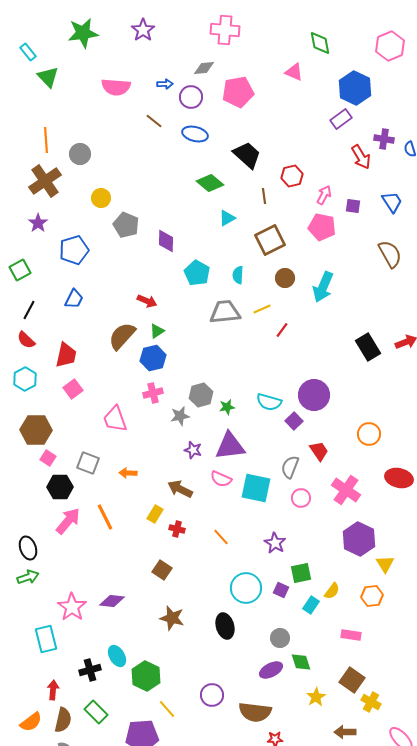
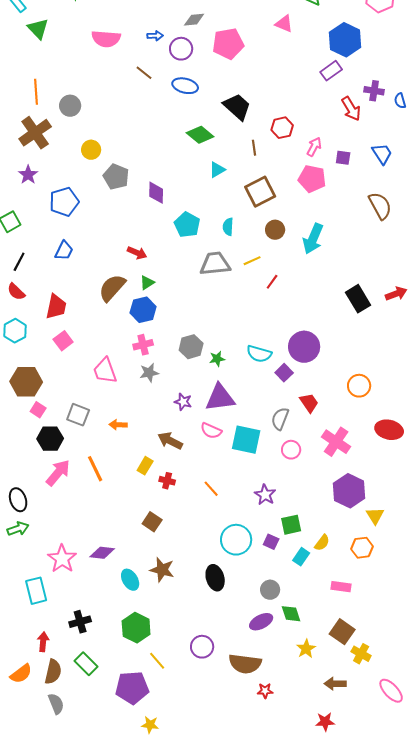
gray star: (180, 416) -> (149, 373), moved
cyan ellipse: (117, 656) -> (130, 580), moved

